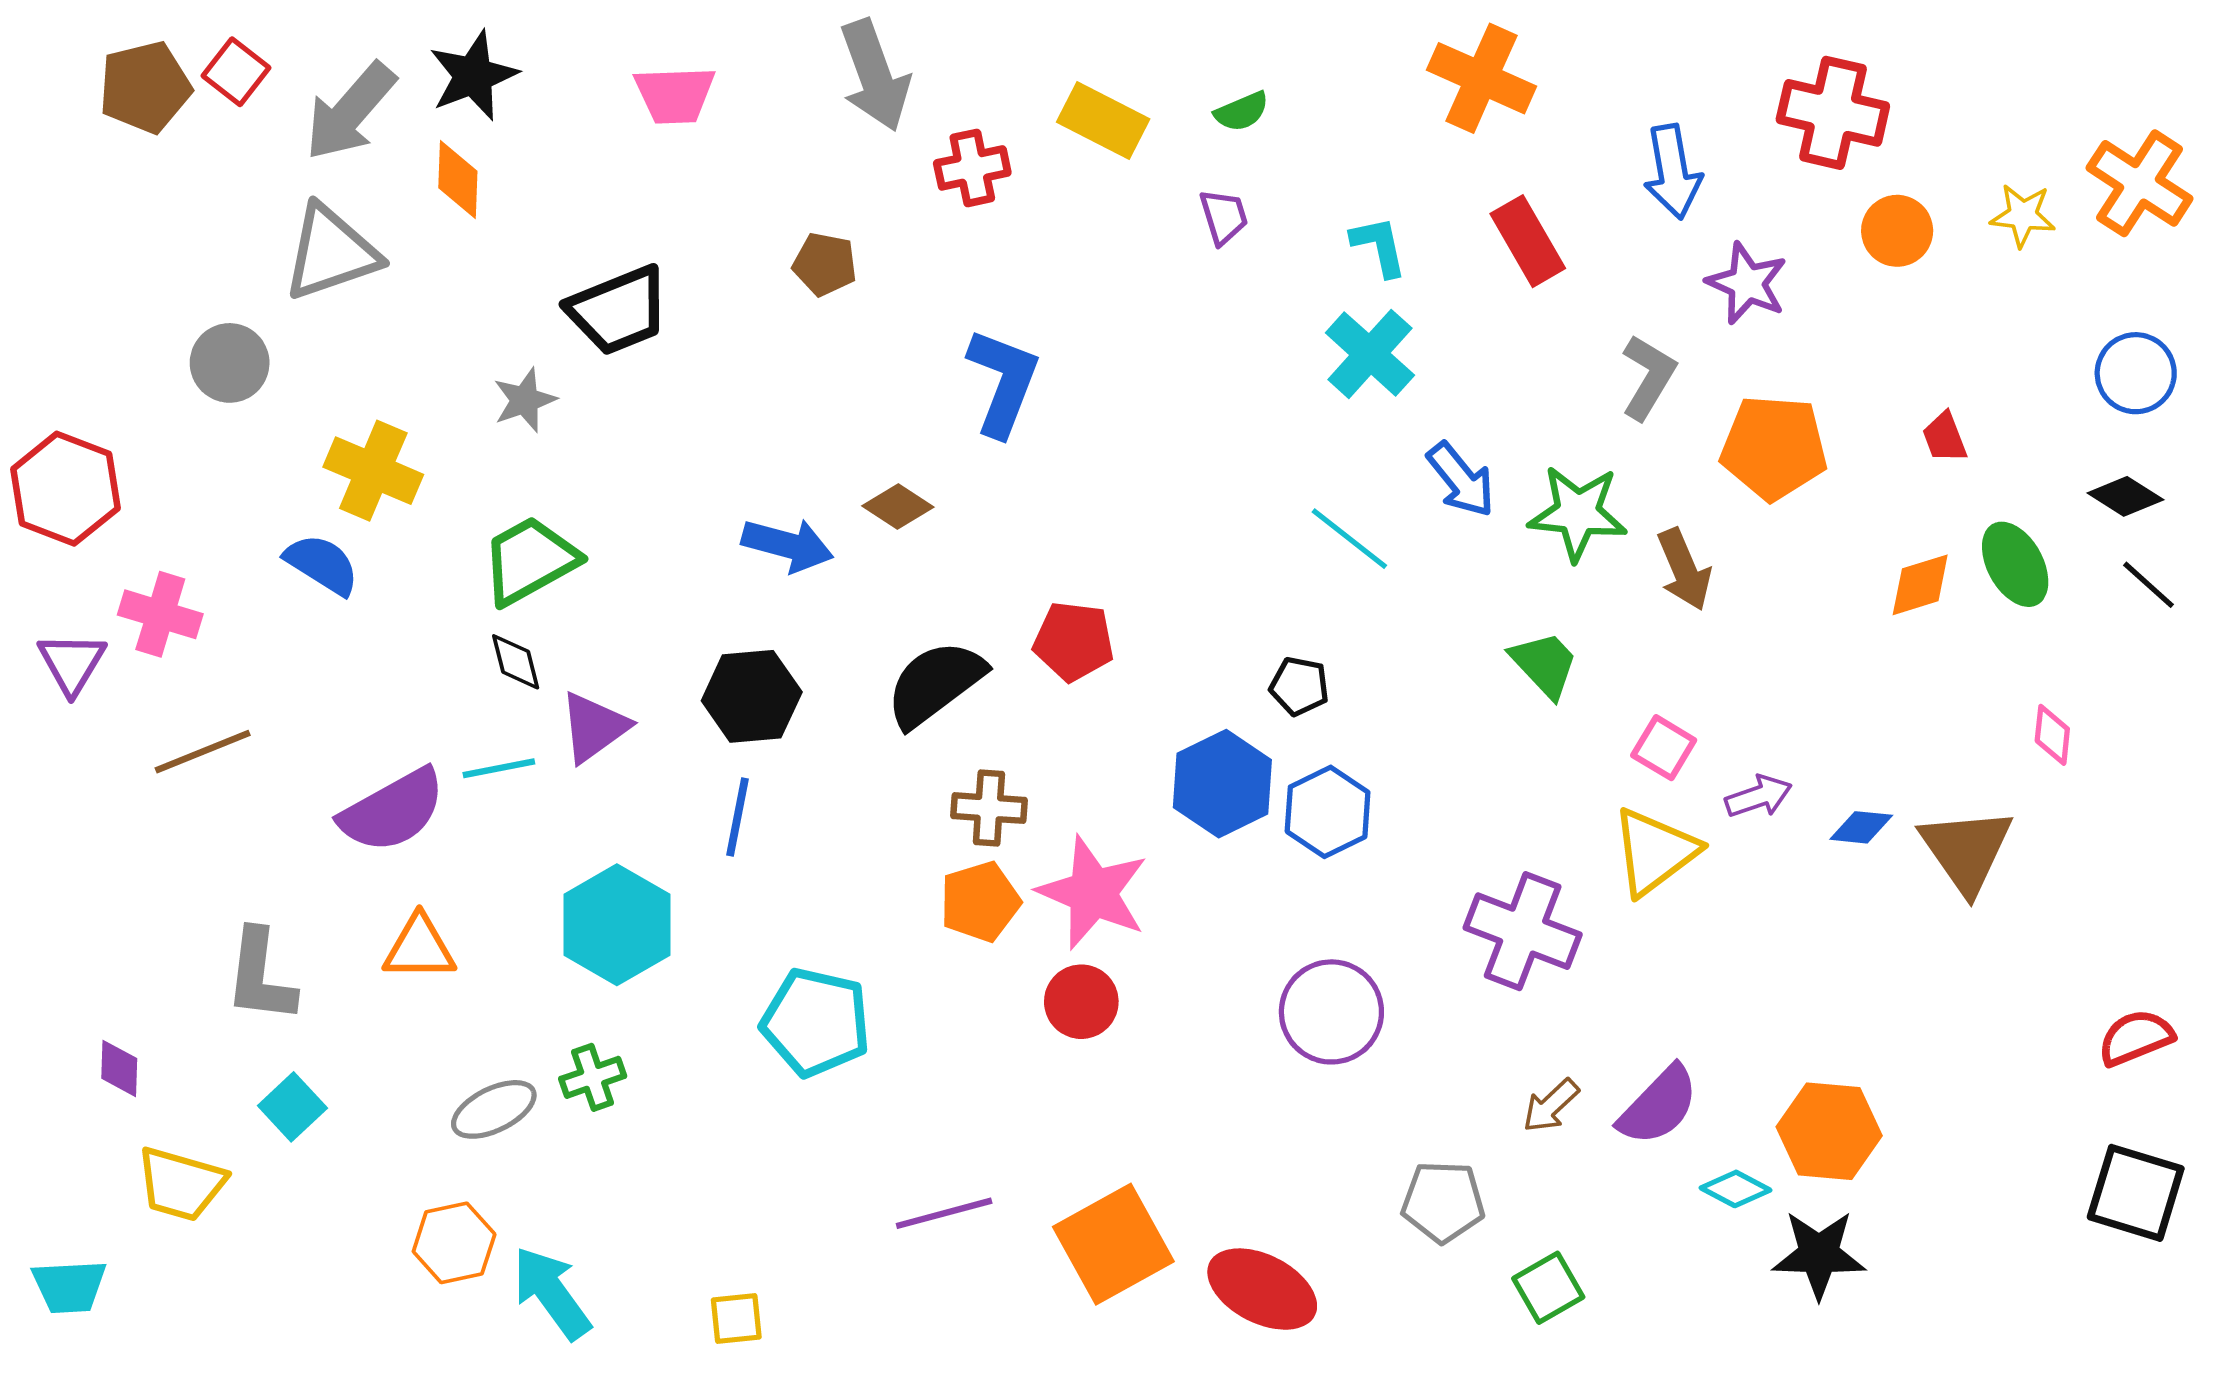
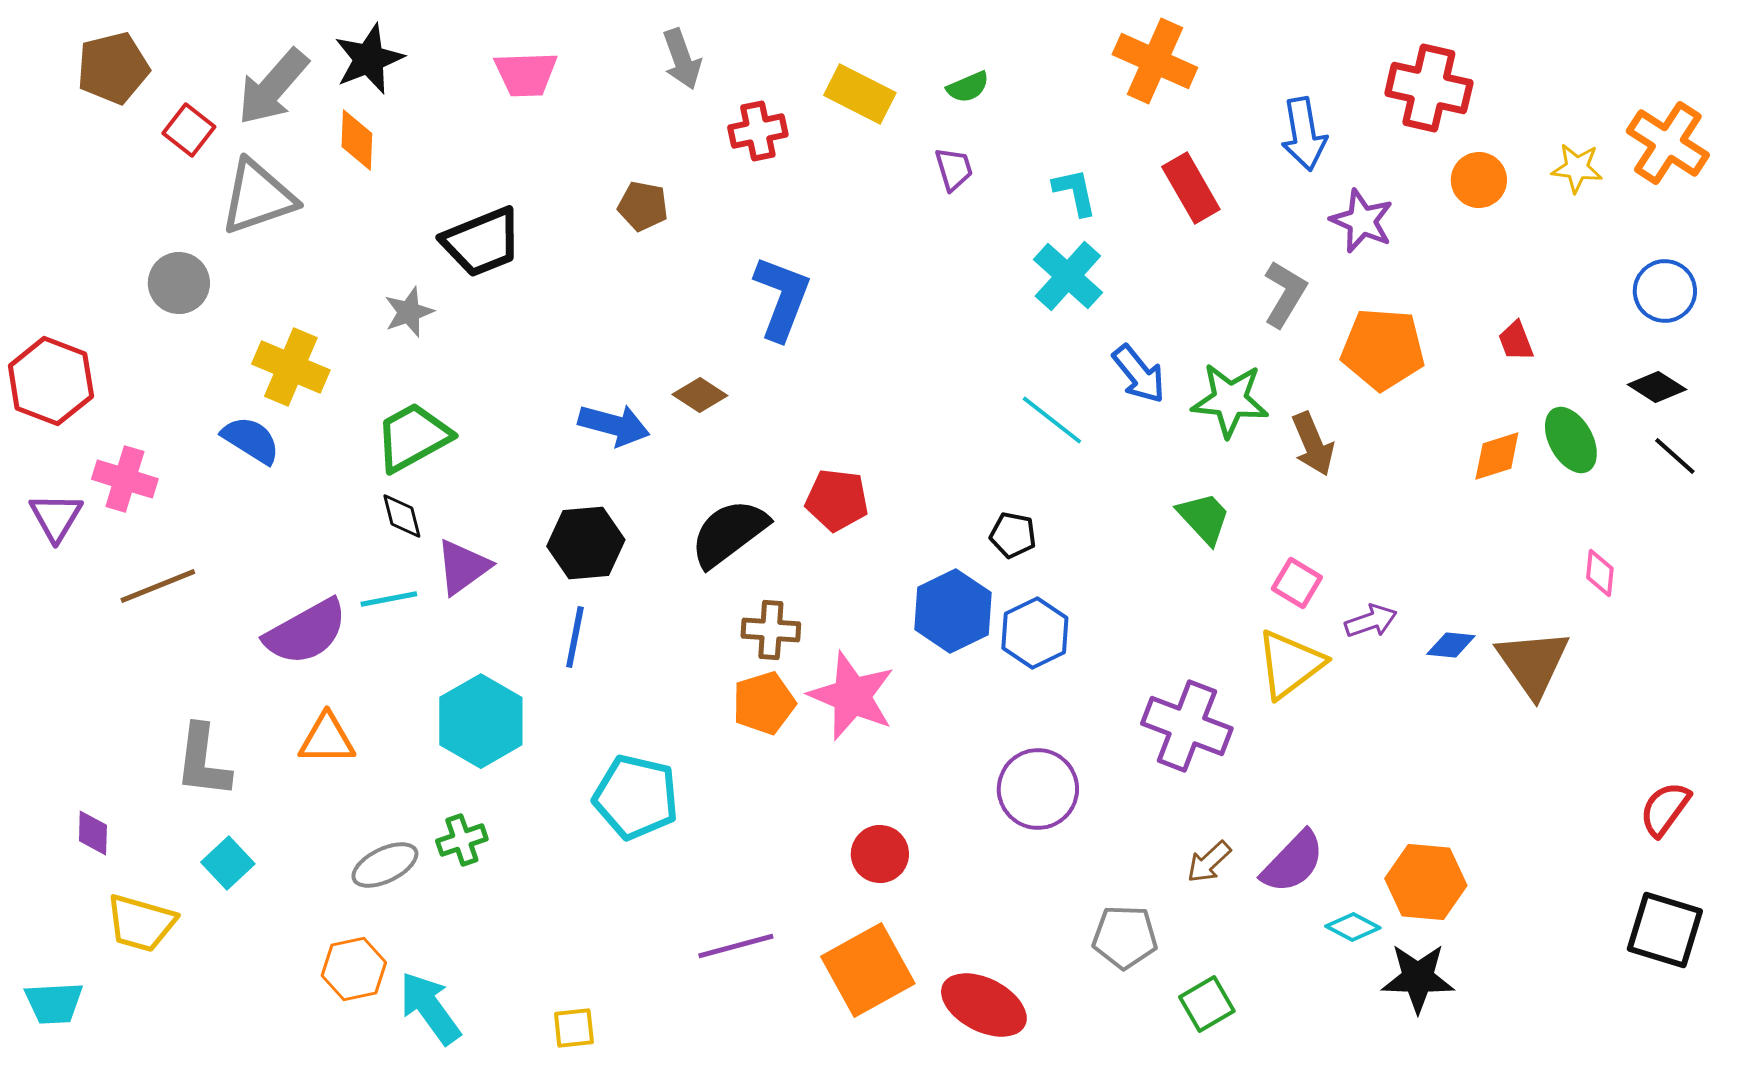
red square: (236, 72) -> (189, 130), moved
gray arrow: (875, 76) -> (682, 59), size x0.7
red circle: (1081, 1002) -> (880, 854), moved
red semicircle: (2136, 1038) -> (1665, 809), turned -32

